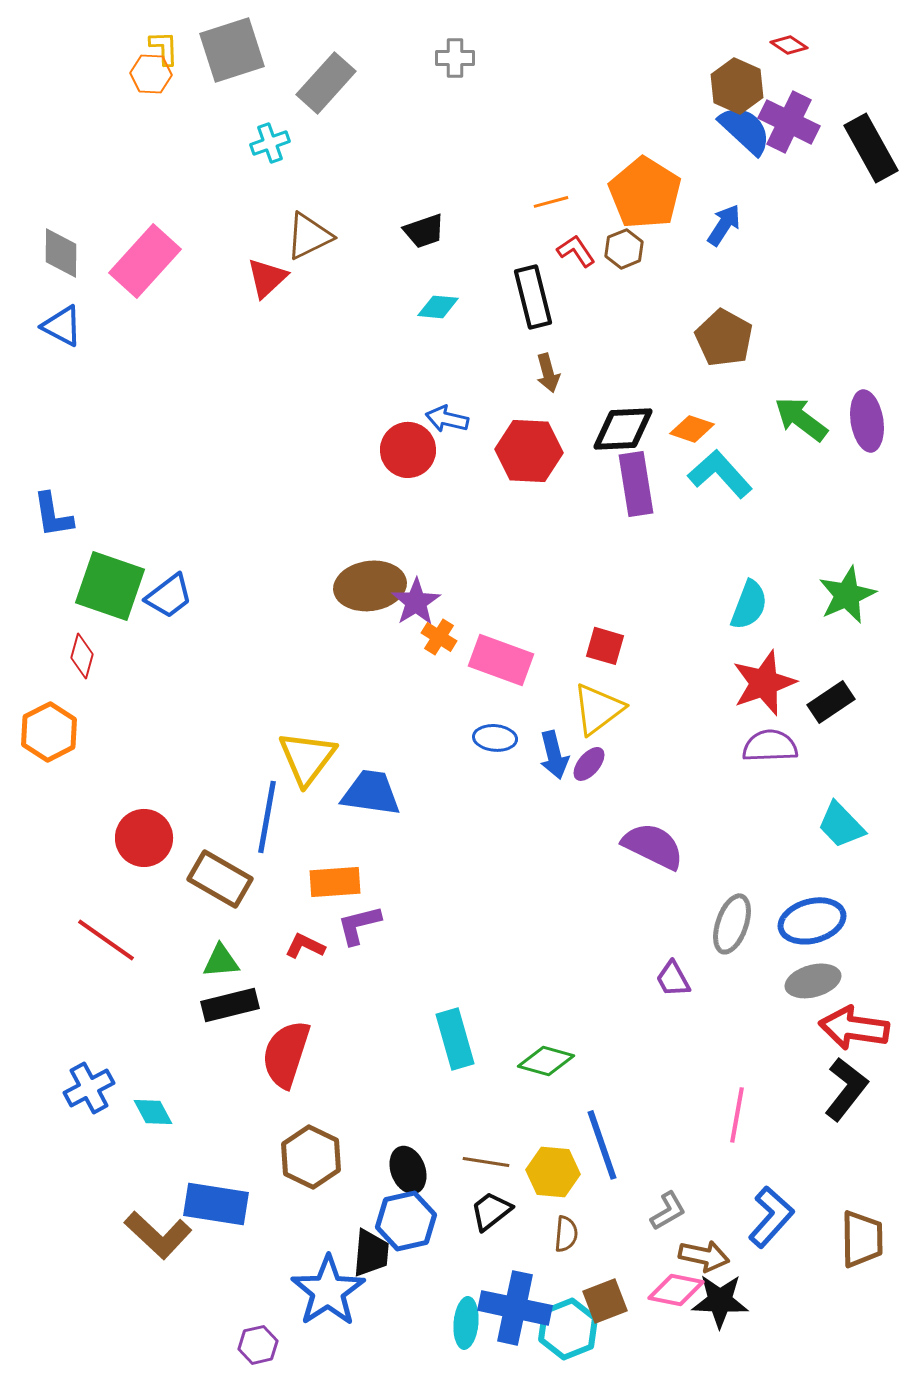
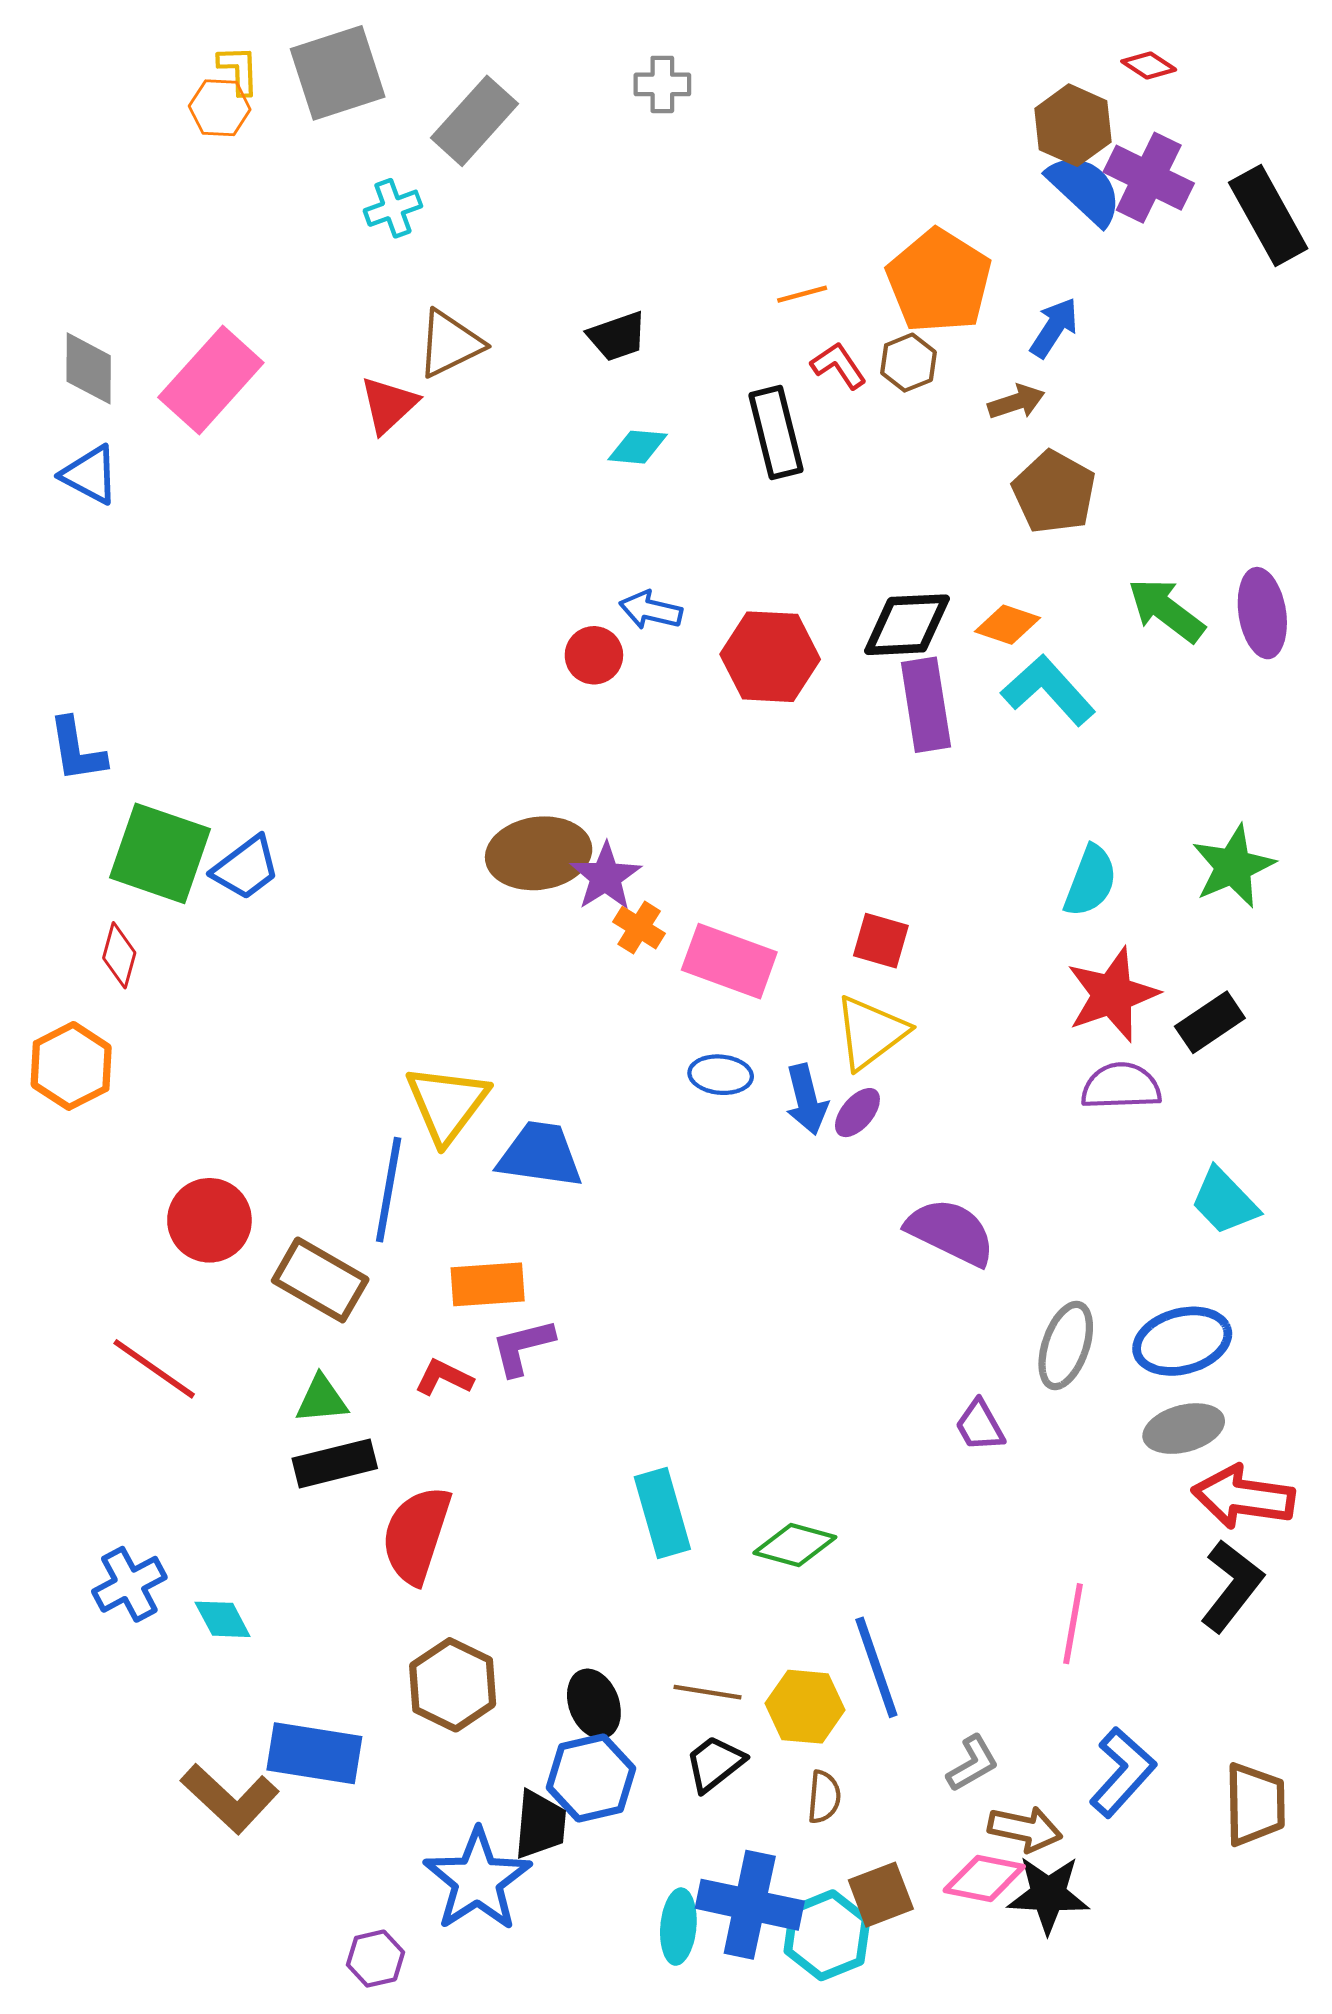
brown arrow: (548, 373) -> (1016, 402), moved, turned -93
red circle: (408, 450) -> (594, 655), size x0.7

